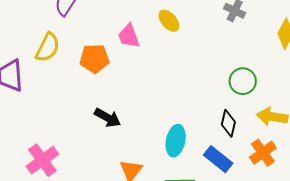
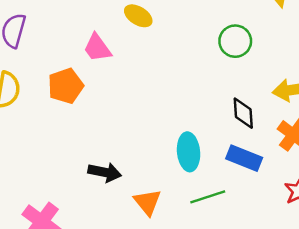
green circle: (243, 81) -> (235, 41), moved
black arrow: (108, 118) -> (105, 172), moved

